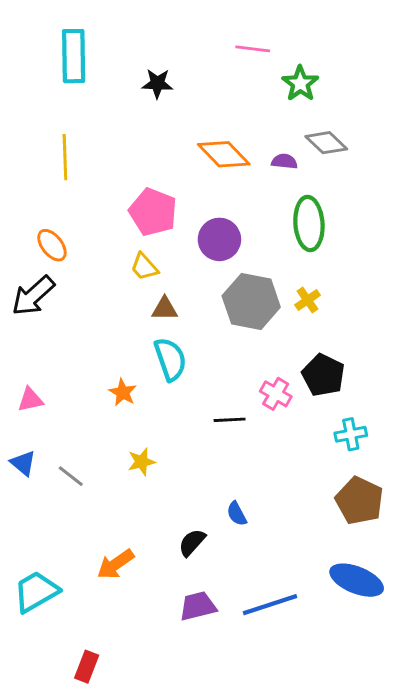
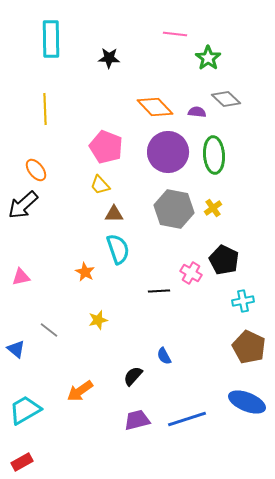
purple circle: (219, 239) -> (168, 152), moved, size x1.4
blue triangle: (23, 463) -> (16, 349), moved
red rectangle: (87, 667) -> (22, 462), moved, turned 40

